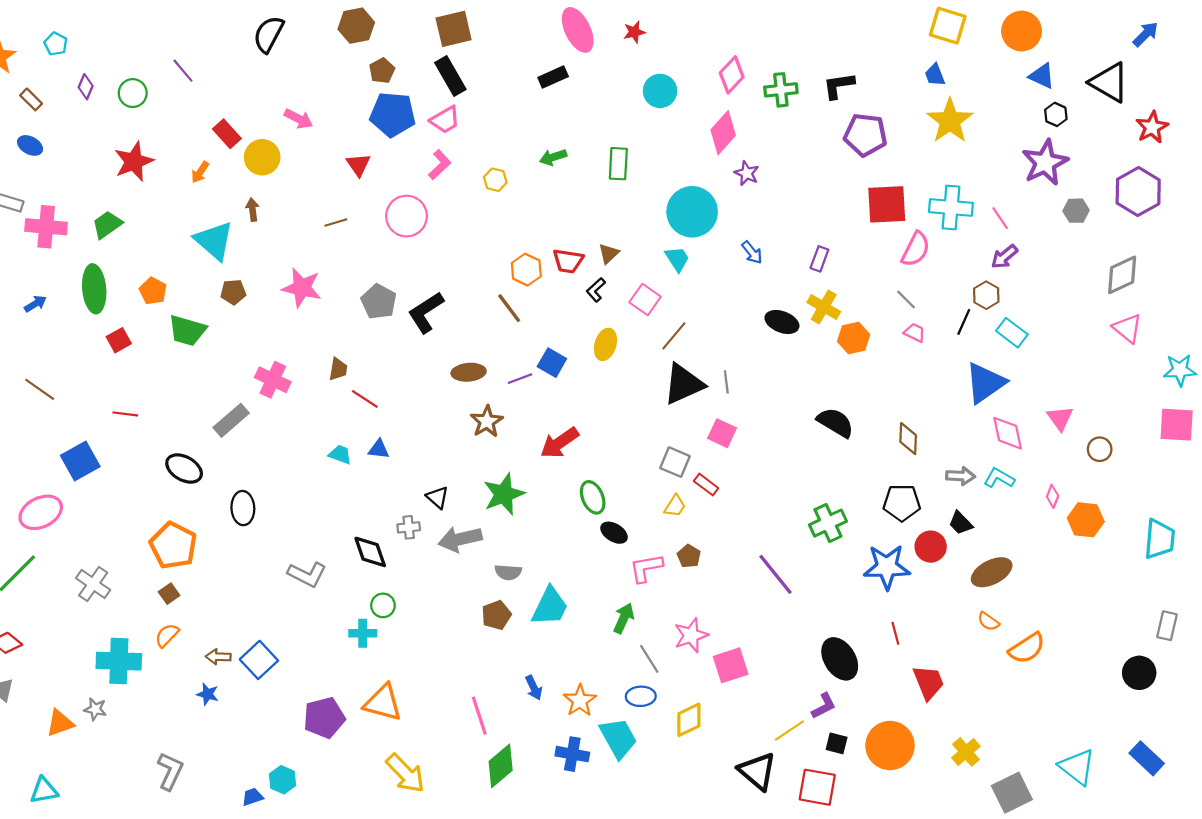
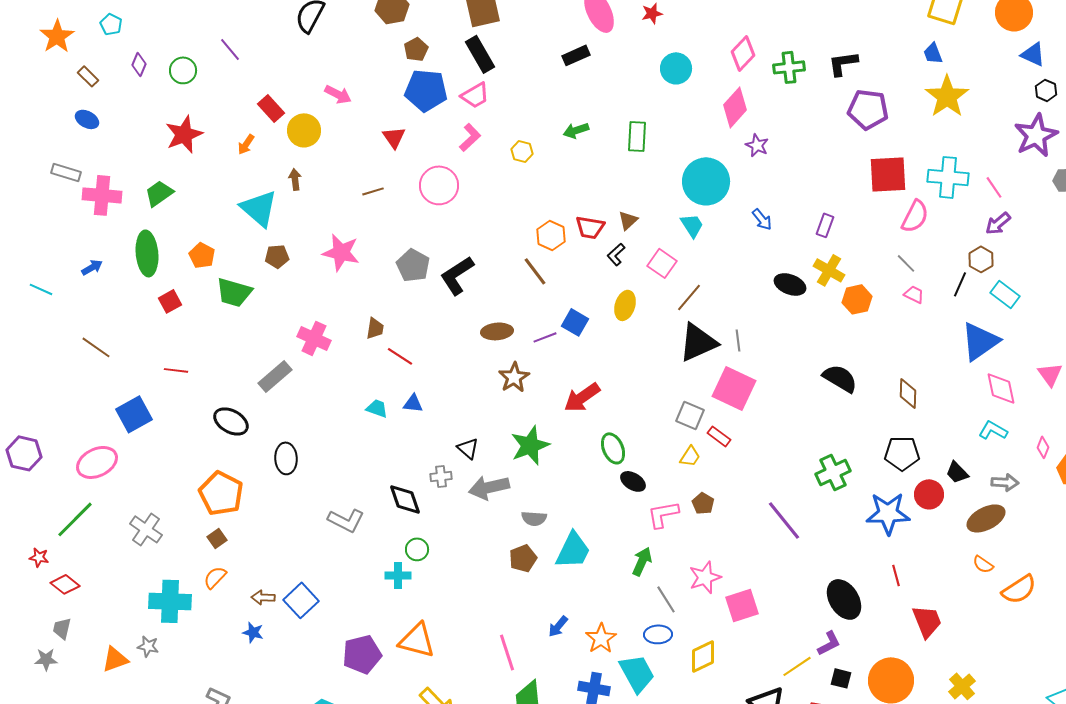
pink square: (722, 433) -> (734, 388), size x1.6
gray arrow: (961, 476) -> (1005, 482), moved
blue arrow: (534, 688) -> (558, 626), turned 65

